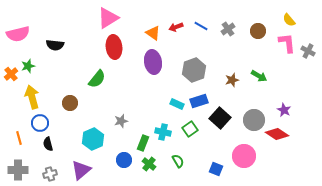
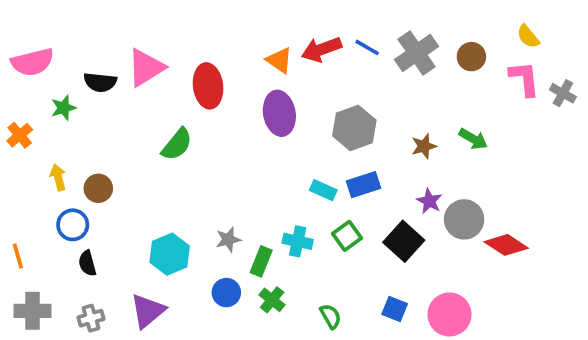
pink triangle: (108, 18) -> (146, 68), moved
red arrow: (176, 27) -> (321, 49), size x1.5
gray cross: (228, 29) -> (417, 53), size x1.6
green star: (28, 66) -> (64, 108), moved
yellow arrow: (32, 97) -> (58, 177), size x0.6
brown circle: (70, 103) -> (98, 188), moved
purple star: (284, 110) -> (429, 201), moved
black square: (220, 118) -> (404, 241), moved
gray star: (121, 121) -> (228, 239), moved
orange line: (19, 138) -> (18, 256), moved
pink circle: (244, 156) -> (449, 314), moved
green semicircle: (178, 161) -> (331, 316), moved

